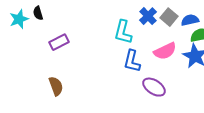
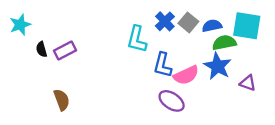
black semicircle: (38, 13) -> (41, 49), moved
pink semicircle: (165, 51) -> (186, 75), moved
blue L-shape: (132, 61) -> (163, 65), moved

